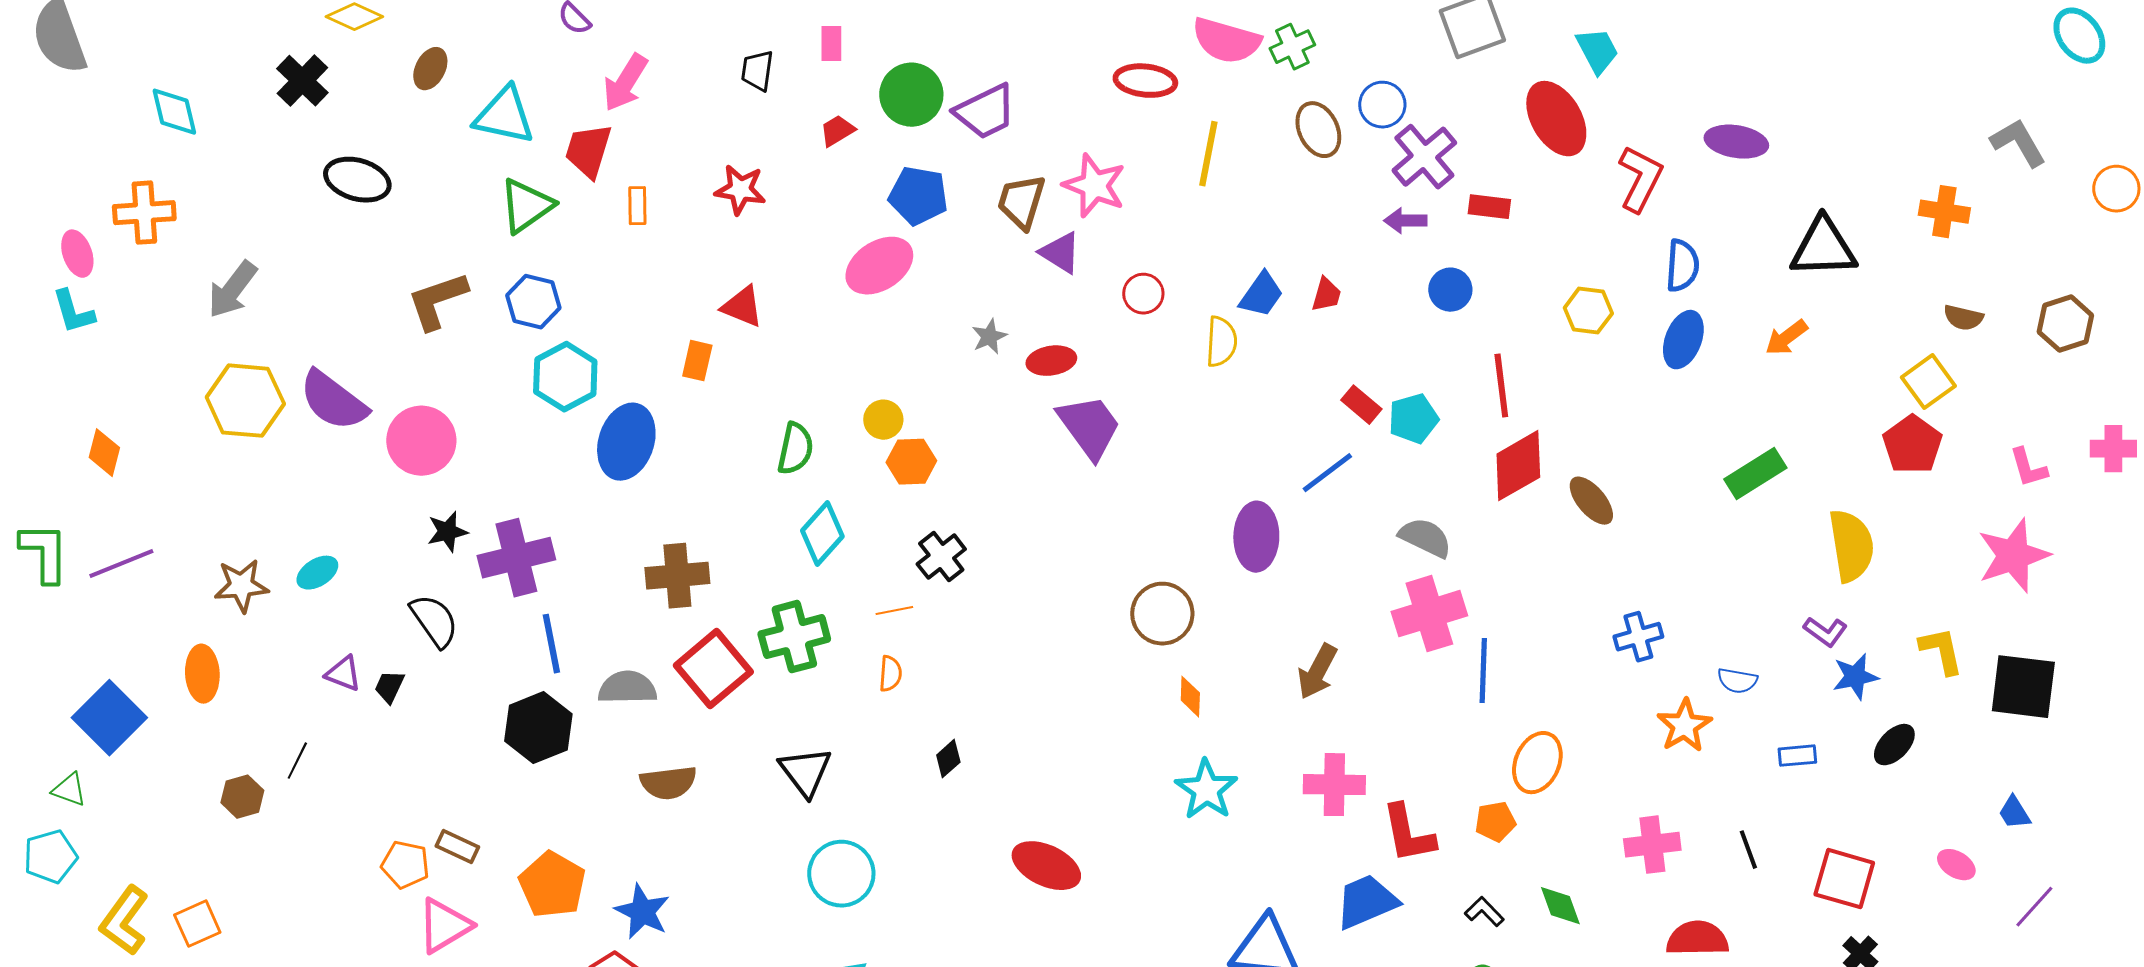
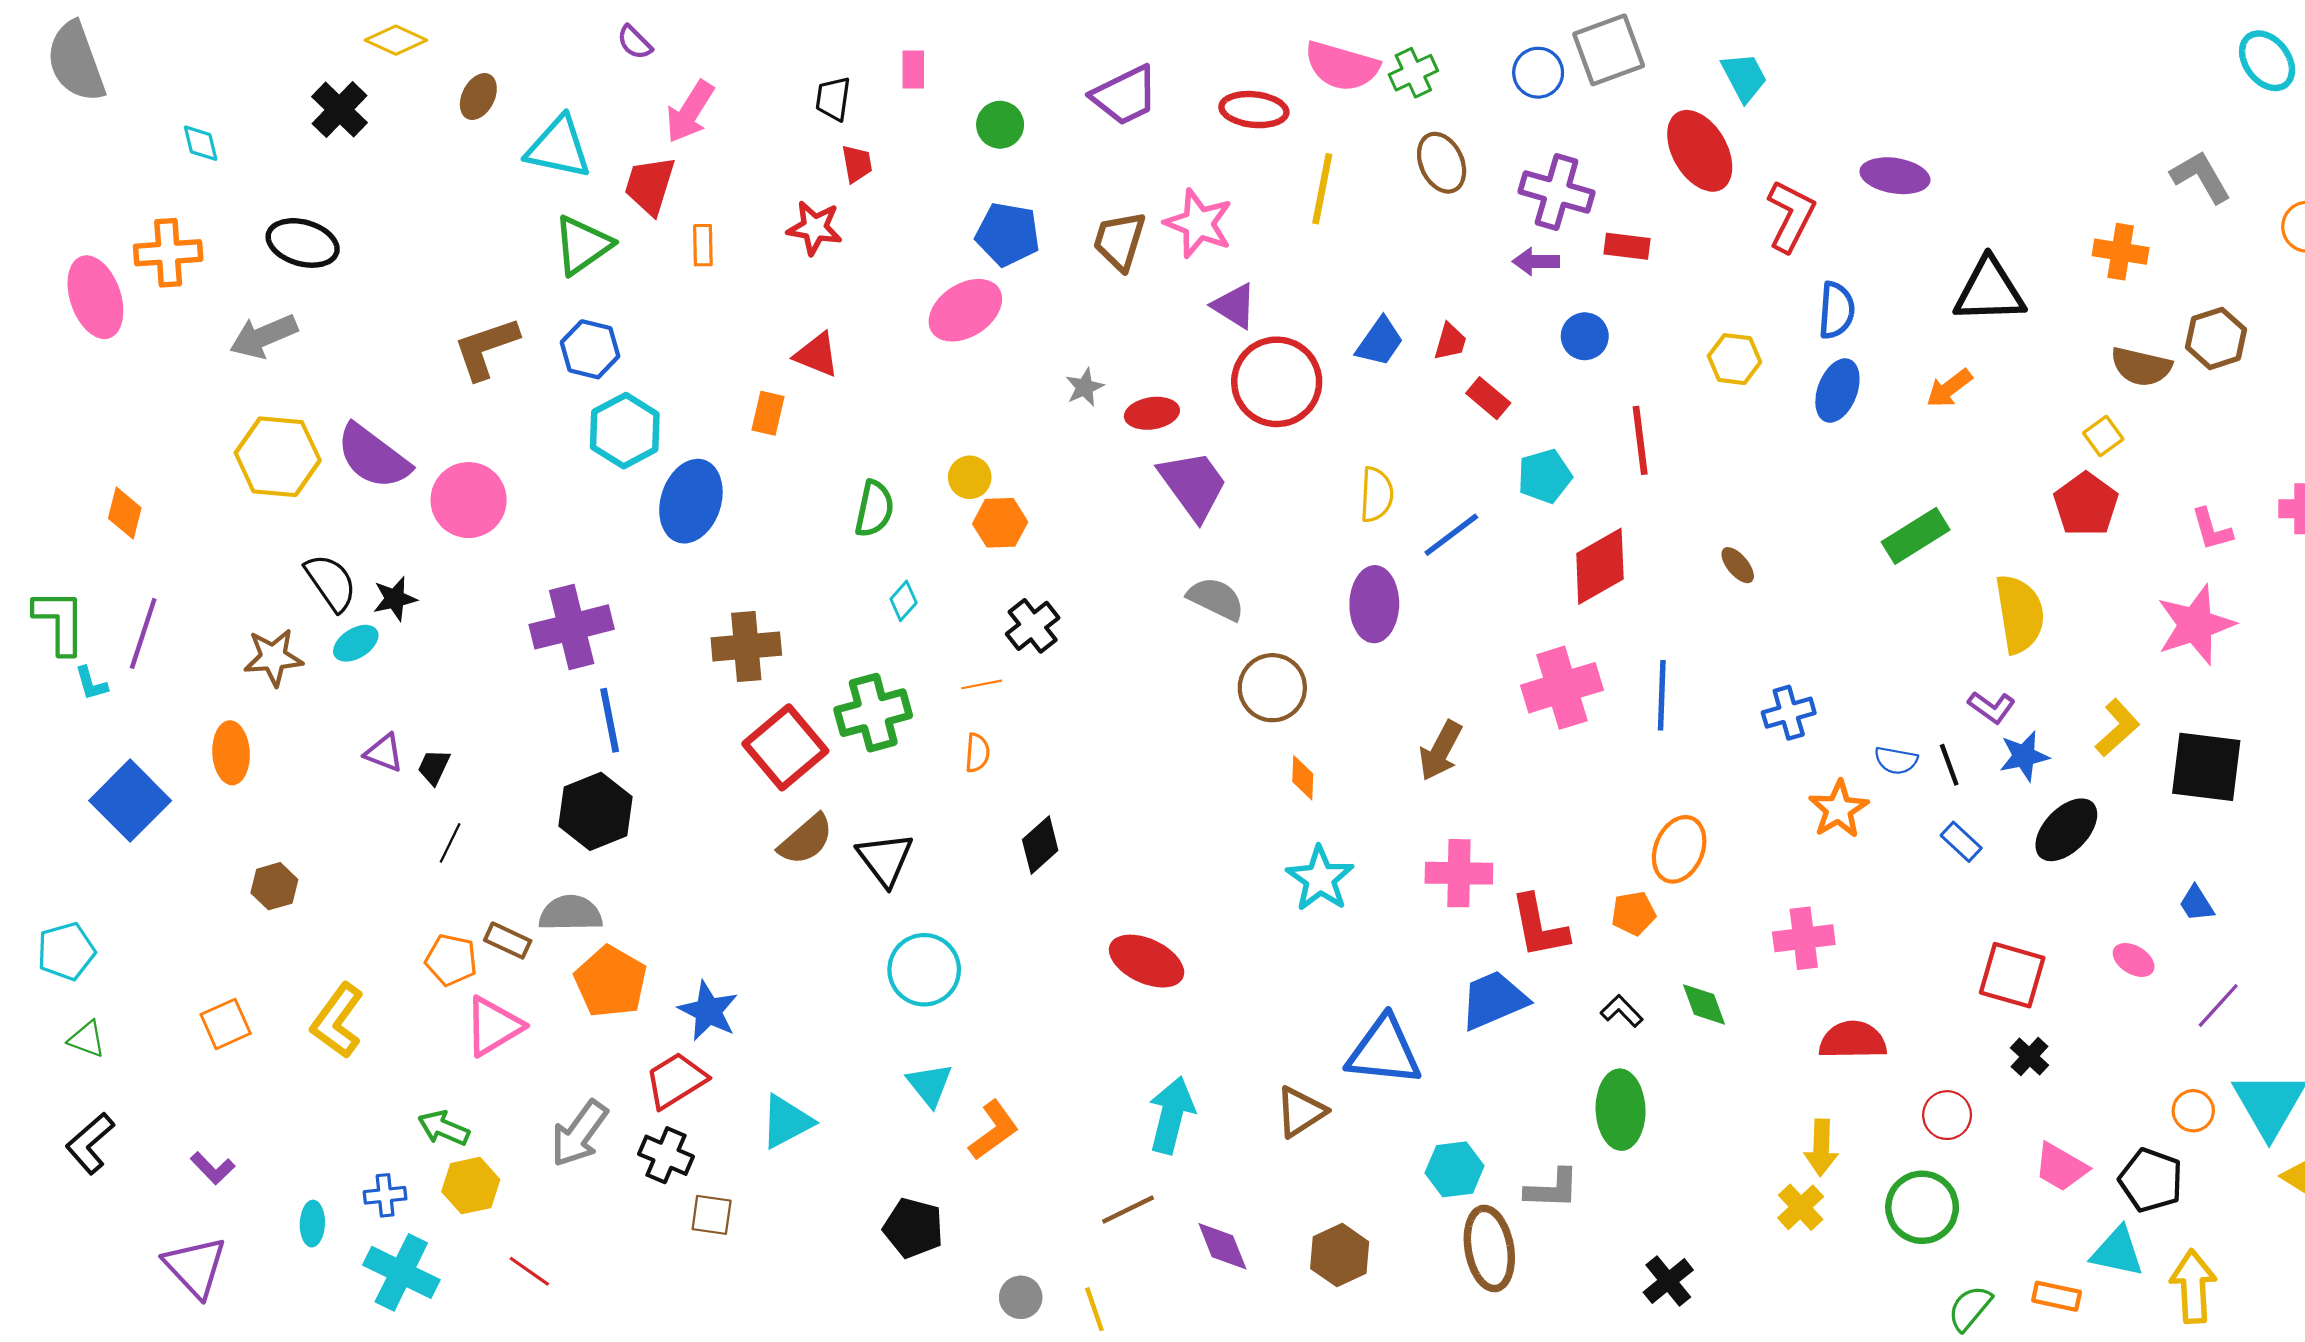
green circle: (911, 95) -> (1000, 125), size x0.7
blue circle: (1382, 105) -> (1538, 73), moved
cyan diamond: (174, 112) -> (201, 143), size x0.7
purple trapezoid: (985, 112) -> (1125, 95), moved
red trapezoid: (837, 131) -> (857, 164), moved, turned 111
purple cross: (1424, 157) -> (1557, 192), turned -34
black ellipse: (357, 180) -> (303, 243), moved
purple triangle: (1060, 253) -> (1234, 306), moved
pink ellipse: (77, 254) -> (95, 297), size x1.6
gray arrow: (232, 290) -> (264, 336), turned 30
red circle: (1143, 294) -> (1277, 382), moved, size x2.0
cyan L-shape: (73, 312) -> (91, 683), moved, size x0.7
brown semicircle: (1963, 318) -> (2141, 367), size x1.4
brown hexagon: (2065, 324) -> (2216, 338), moved
yellow semicircle: (1221, 342) -> (1376, 495), moved
yellow square: (1928, 382) -> (2103, 436), size x0.7
red rectangle: (1361, 405) -> (1488, 398), moved
red diamond: (1518, 466) -> (1600, 566), moved
brown ellipse: (1591, 501) -> (1738, 565), size x0.7
black star: (447, 532) -> (395, 599), moved
cyan diamond: (822, 534) -> (904, 601), size x0.6
gray semicircle: (1425, 538) -> (1216, 599), moved
purple line: (121, 564) -> (143, 633), turned -50
black semicircle: (434, 621) -> (331, 582), moved
yellow L-shape: (1941, 651) -> (2117, 728), turned 60
blue line: (1483, 671) -> (1662, 695), moved
gray semicircle: (627, 688) -> (571, 913), moved
black ellipse: (1894, 745) -> (2066, 830), size x1.4
blue rectangle: (1797, 756) -> (1961, 842), turned 48
black diamond: (948, 759) -> (1040, 845), size x1.4
black line: (297, 761) -> (450, 843), moved
brown semicircle: (668, 783) -> (806, 840), moved, turned -34
green triangle: (69, 790) -> (87, 1039), moved
black line: (1748, 850) -> (1949, 765), moved
yellow L-shape: (124, 921) -> (337, 1021), moved

